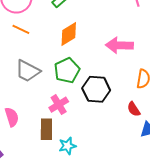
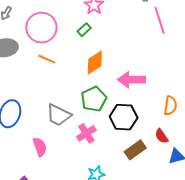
pink arrow: (119, 45) -> (131, 80), moved
gray trapezoid: (28, 71) -> (59, 115), moved
brown rectangle: (46, 129) -> (135, 150), moved, turned 55

